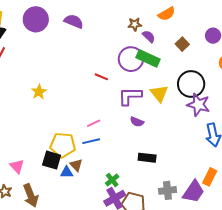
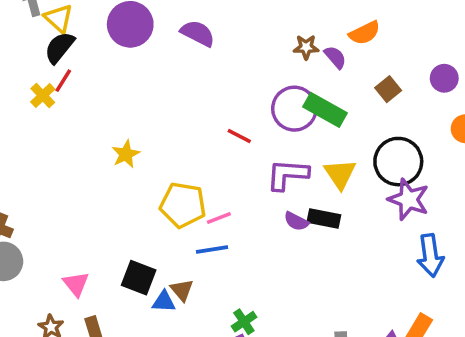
purple semicircle: (149, 36) -> (335, 57), moved
yellow pentagon: (63, 145) -> (183, 205), moved
black rectangle: (147, 158) -> (324, 218), moved

